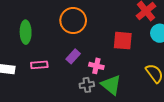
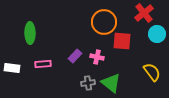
orange circle: (73, 21) -> (104, 22), moved
pink cross: (96, 66) -> (97, 57), moved

